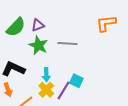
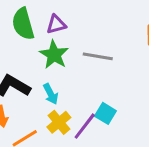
green semicircle: (16, 27) -> (23, 24), turned 115
cyan arrow: (46, 75) -> (51, 94), moved, turned -32

